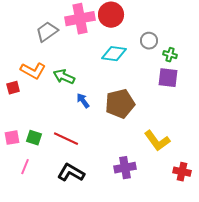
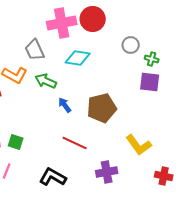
gray trapezoid: (47, 32) -> (35, 50), moved, turned -80
cyan diamond: (114, 54) -> (78, 58), moved
red line: (66, 139) -> (75, 143), moved

